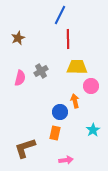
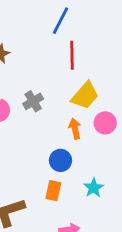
yellow trapezoid: (77, 67) -> (85, 96), turned 130
orange arrow: (75, 101) -> (75, 129), moved
cyan star: (93, 130) -> (94, 188), moved

